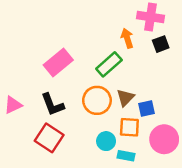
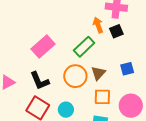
black square: (161, 44) -> (116, 31), moved
blue square: (147, 109) -> (127, 69), moved
cyan circle: (106, 141) -> (66, 110), moved

